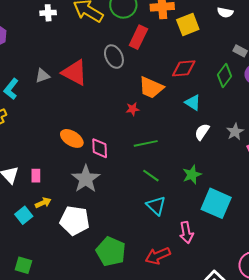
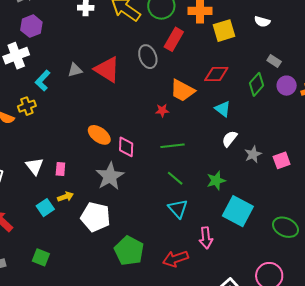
gray star: (235, 132) -> (253, 154), moved

